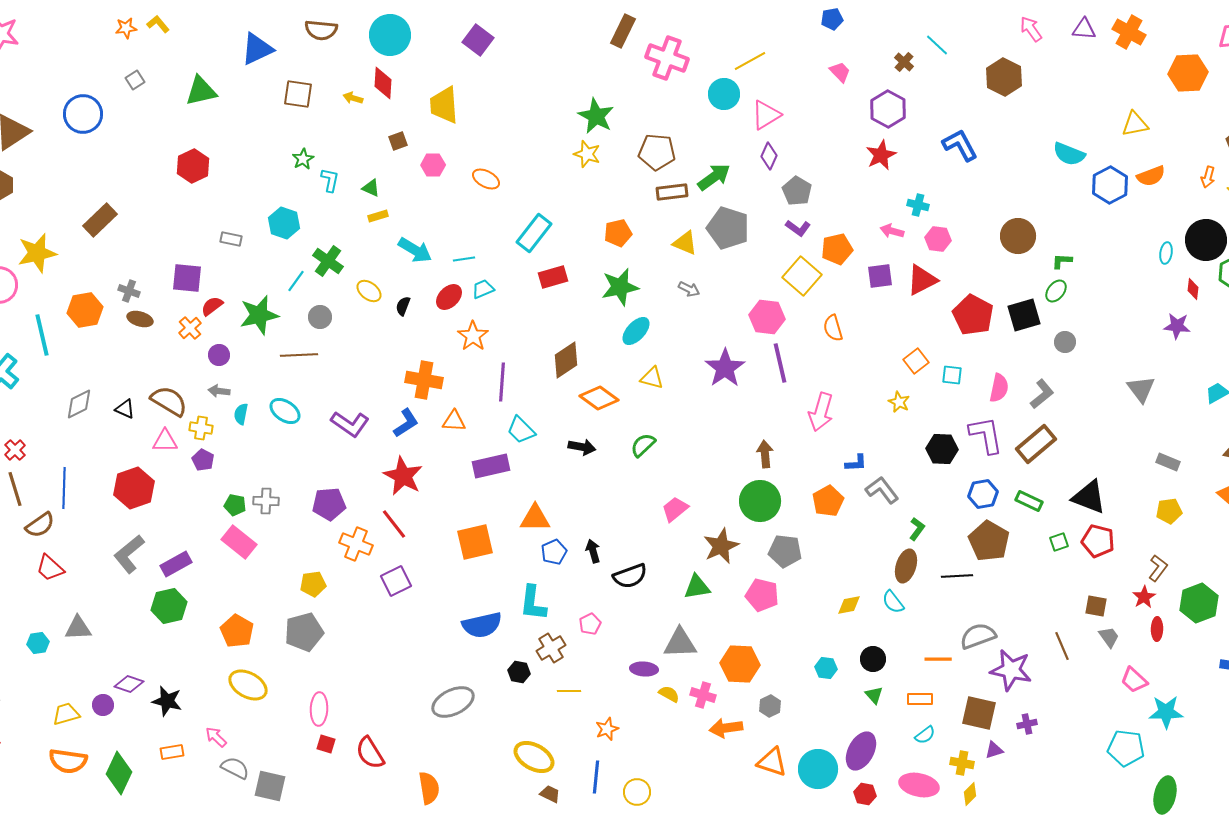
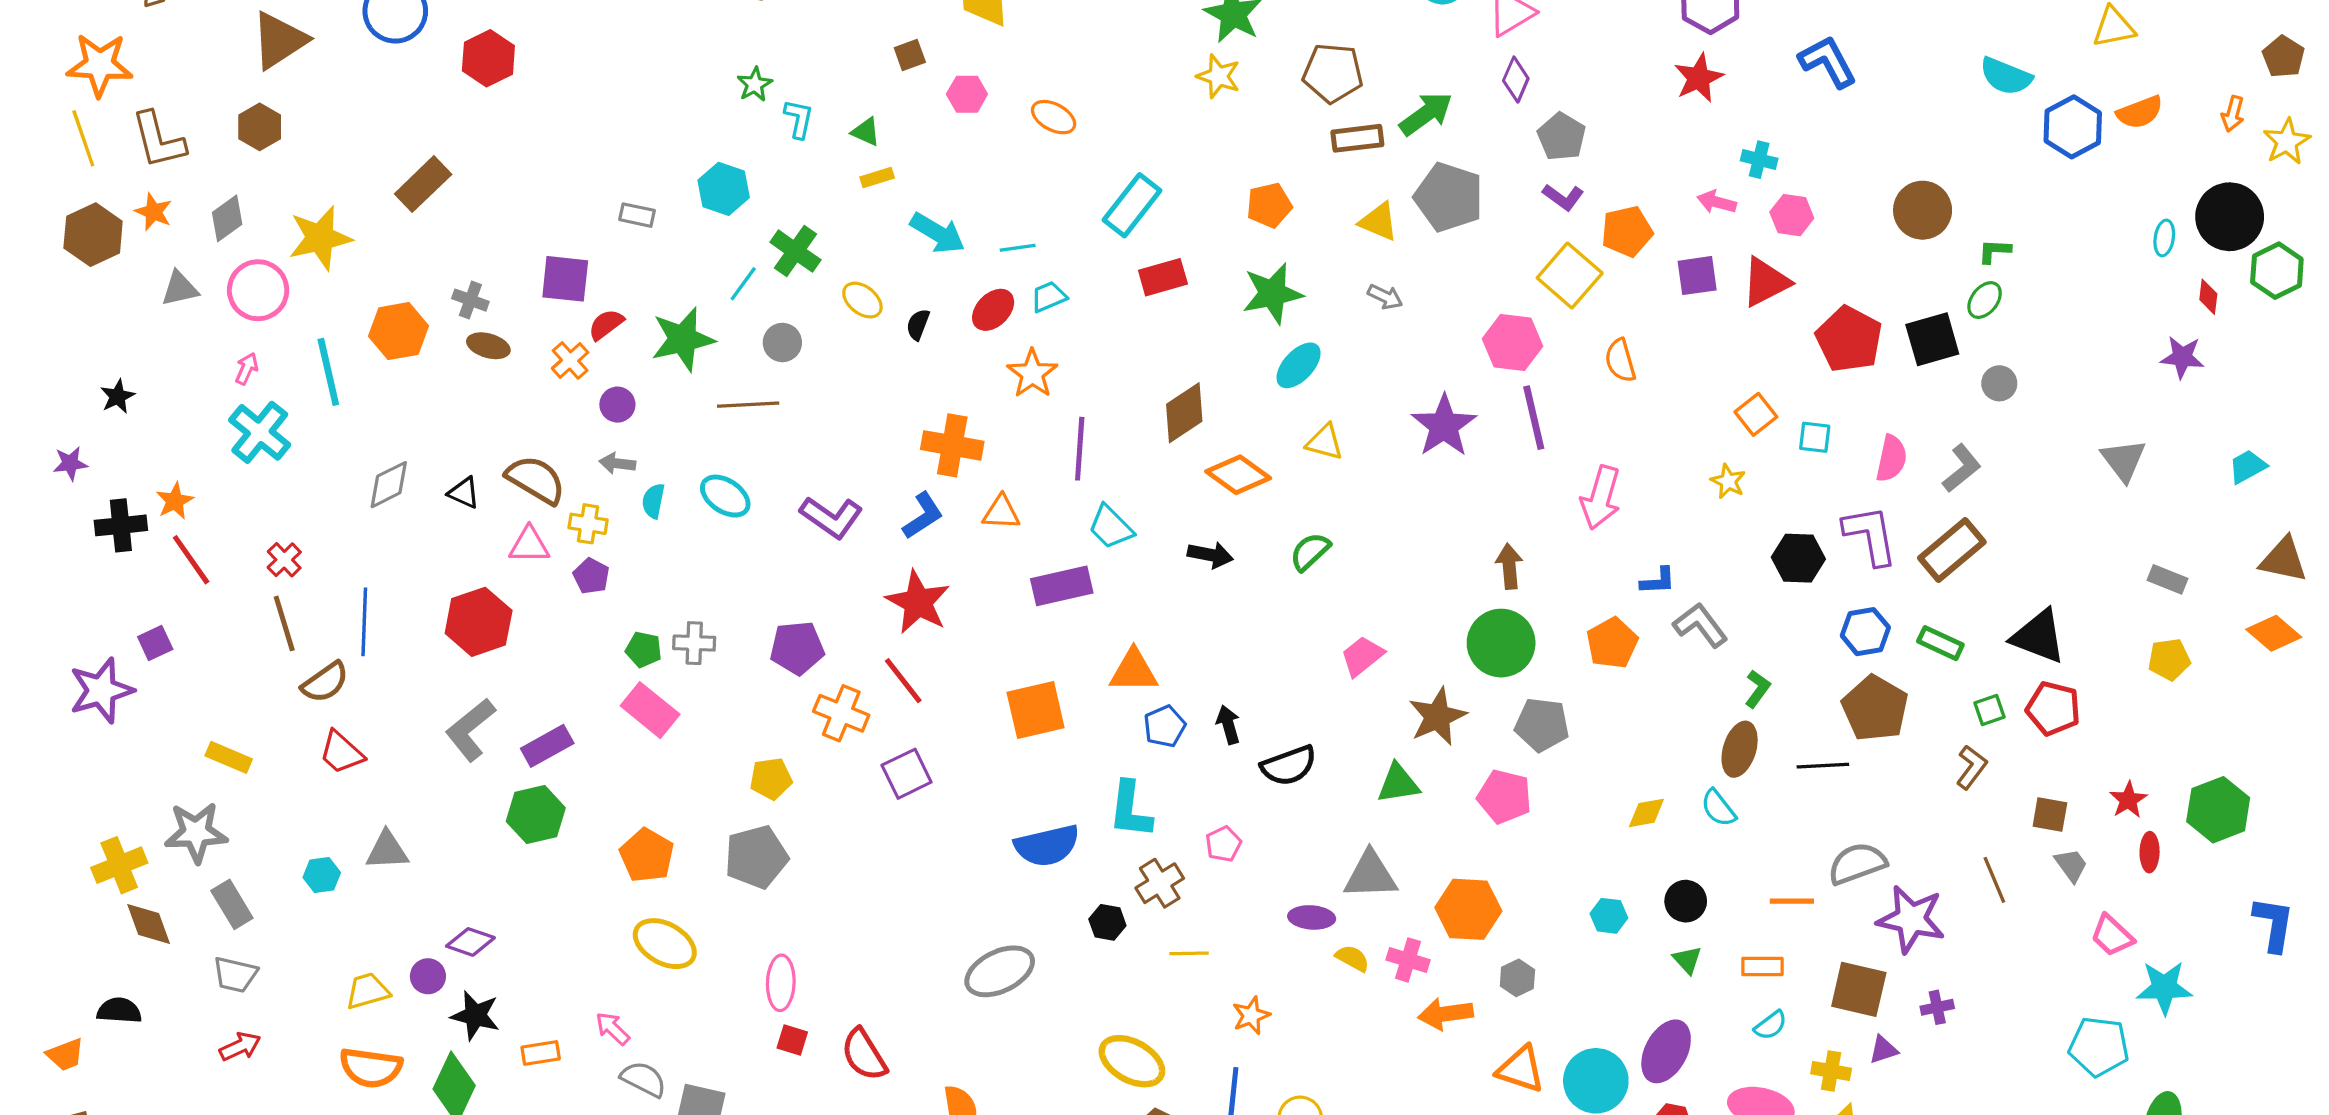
red hexagon: (193, 166) -> (488, 58), moved
brown L-shape: (1158, 568) -> (1972, 767), moved
black star: (167, 701) -> (475, 1015), moved

